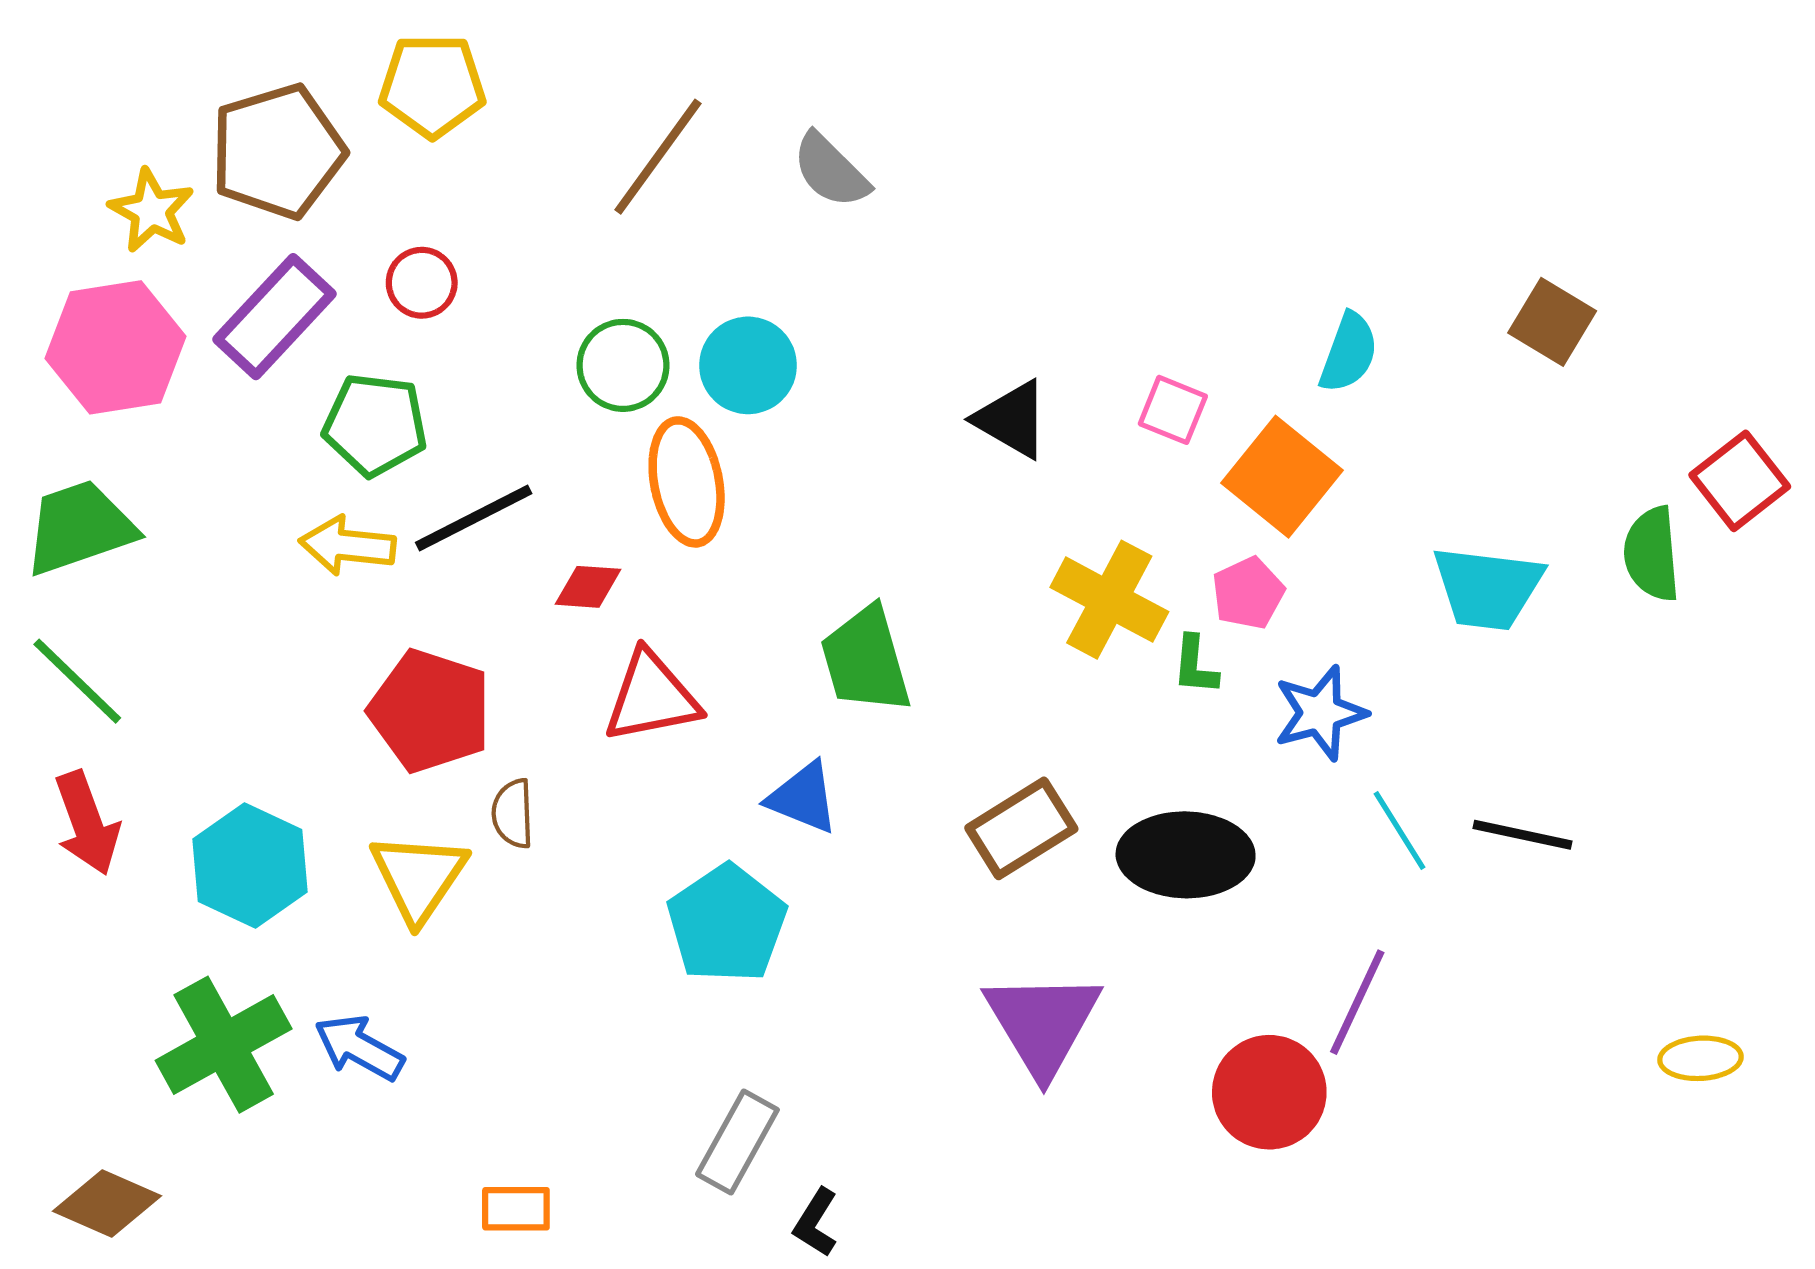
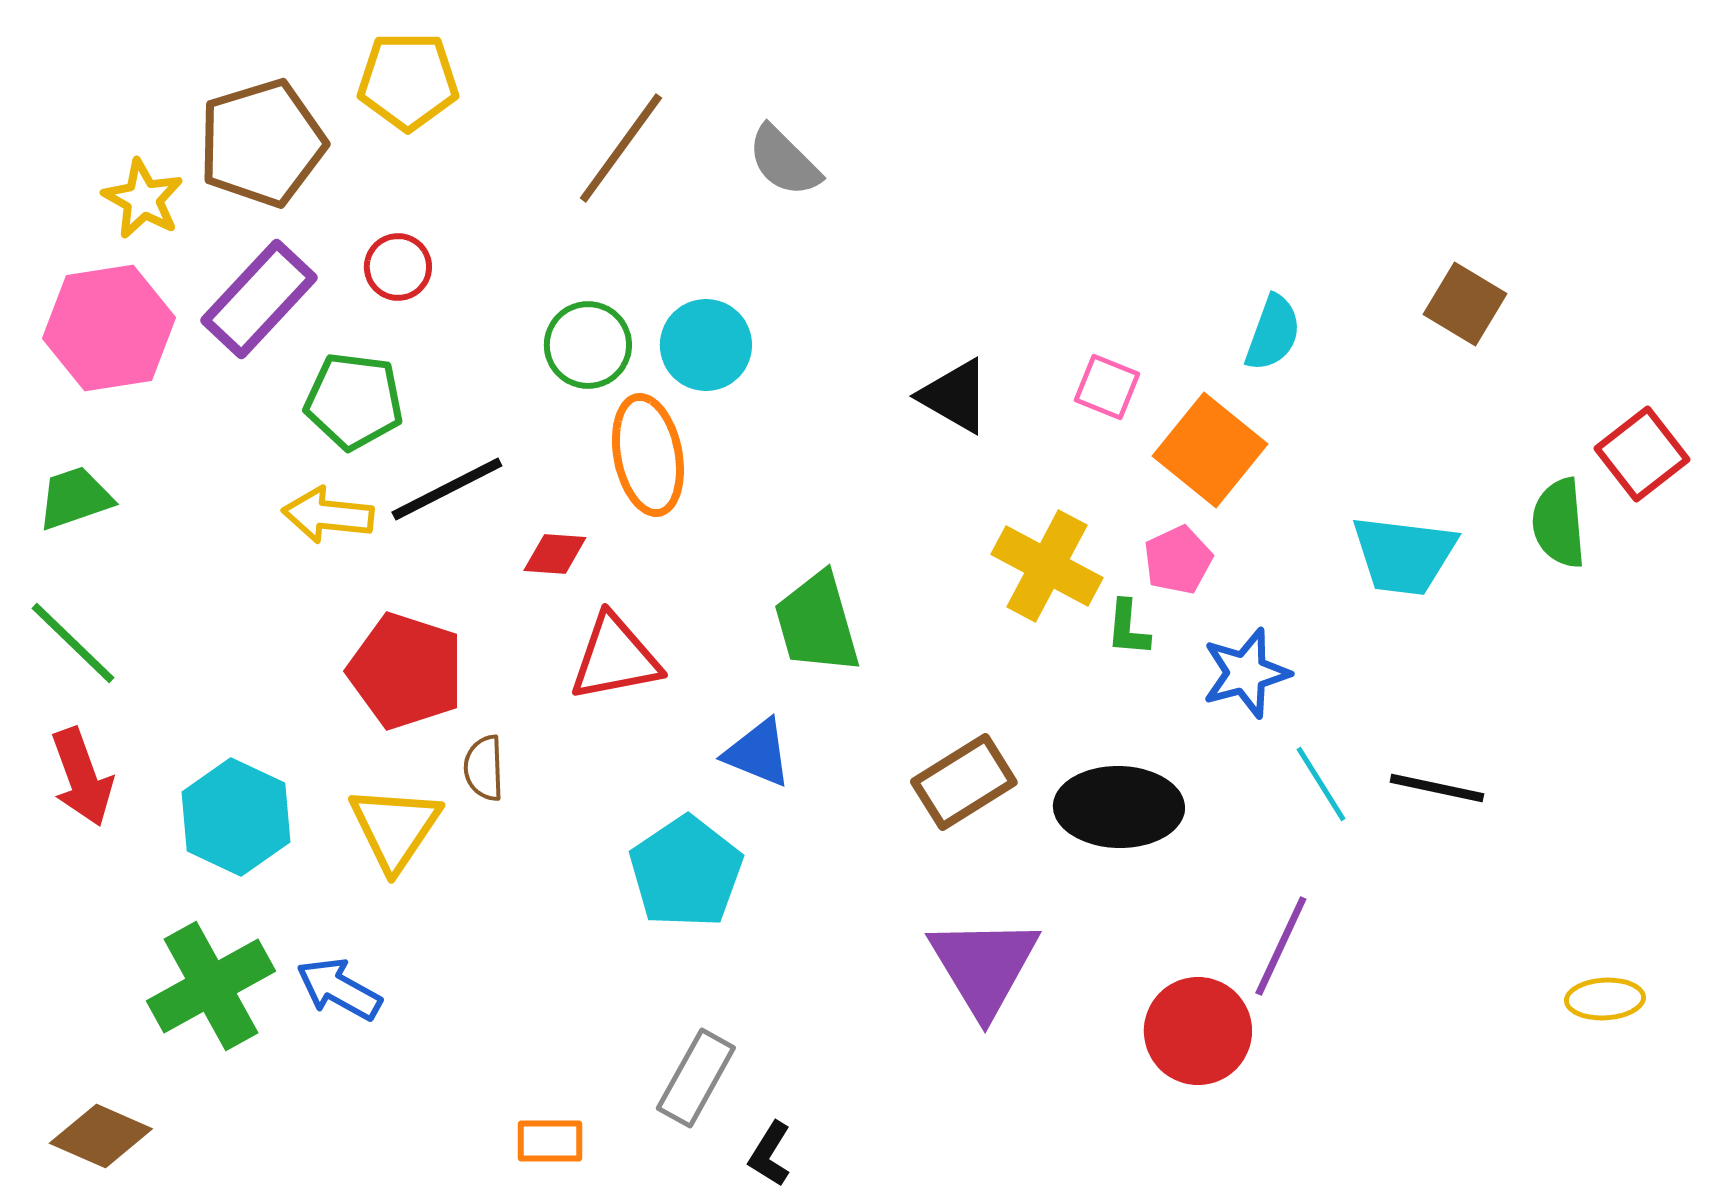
green trapezoid: (79, 527) -> (75, 498), size x0.7
orange rectangle: (516, 1209) -> (550, 1141), moved

